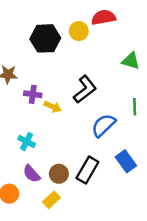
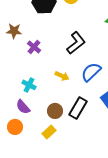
purple cross: (33, 94) -> (34, 47), turned 32
yellow arrow: (53, 107) -> (62, 76), moved
purple semicircle: (32, 174) -> (23, 107), moved

